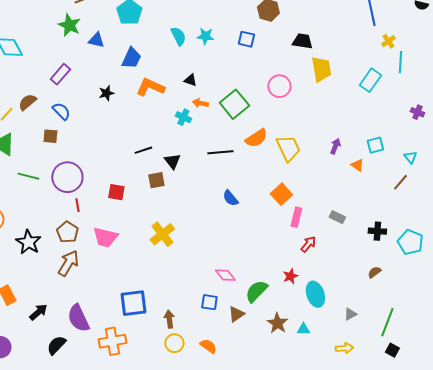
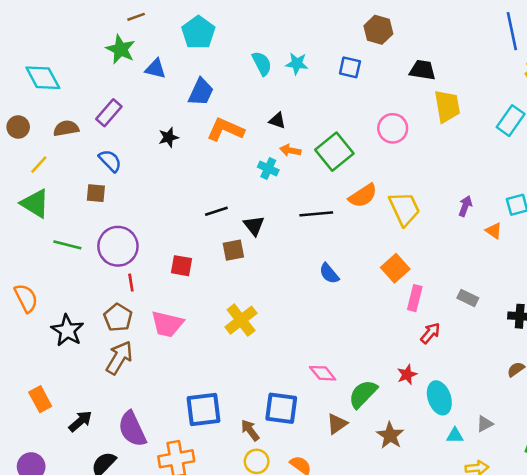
brown semicircle: (27, 102) -> (66, 128), moved, turned 30
blue square: (209, 302) -> (281, 408), moved, size x1.5
brown arrow: (169, 319) -> (250, 430), turned -30
cyan triangle: (303, 329) -> (455, 435), moved

